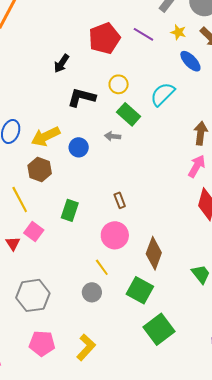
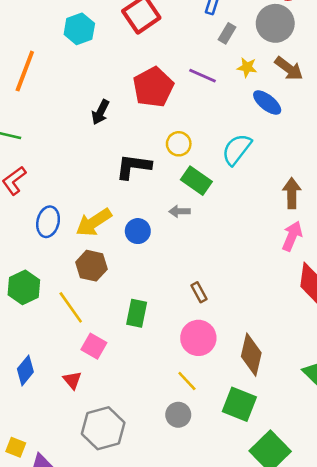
black arrow: (61, 63) -> (100, 112), moved
red triangle: (13, 244) -> (72, 380), moved

